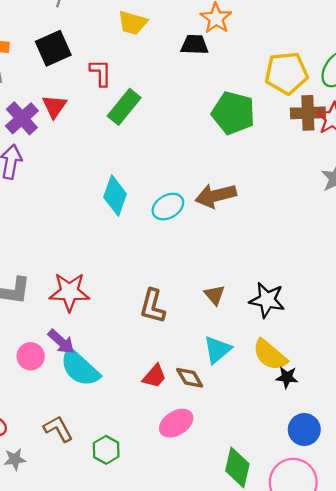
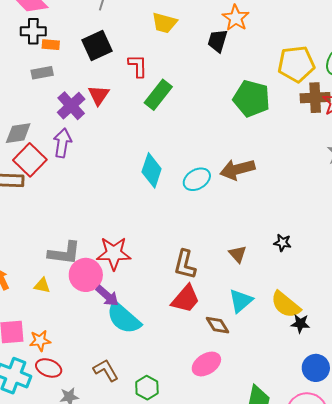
black trapezoid: (195, 45) -> (218, 41), turned -75
black star: (267, 300) -> (282, 243), moved, size x0.6
pink circle: (31, 356) -> (86, 275), moved, size x1.4
red trapezoid: (154, 376) -> (186, 299), moved, size x1.4

